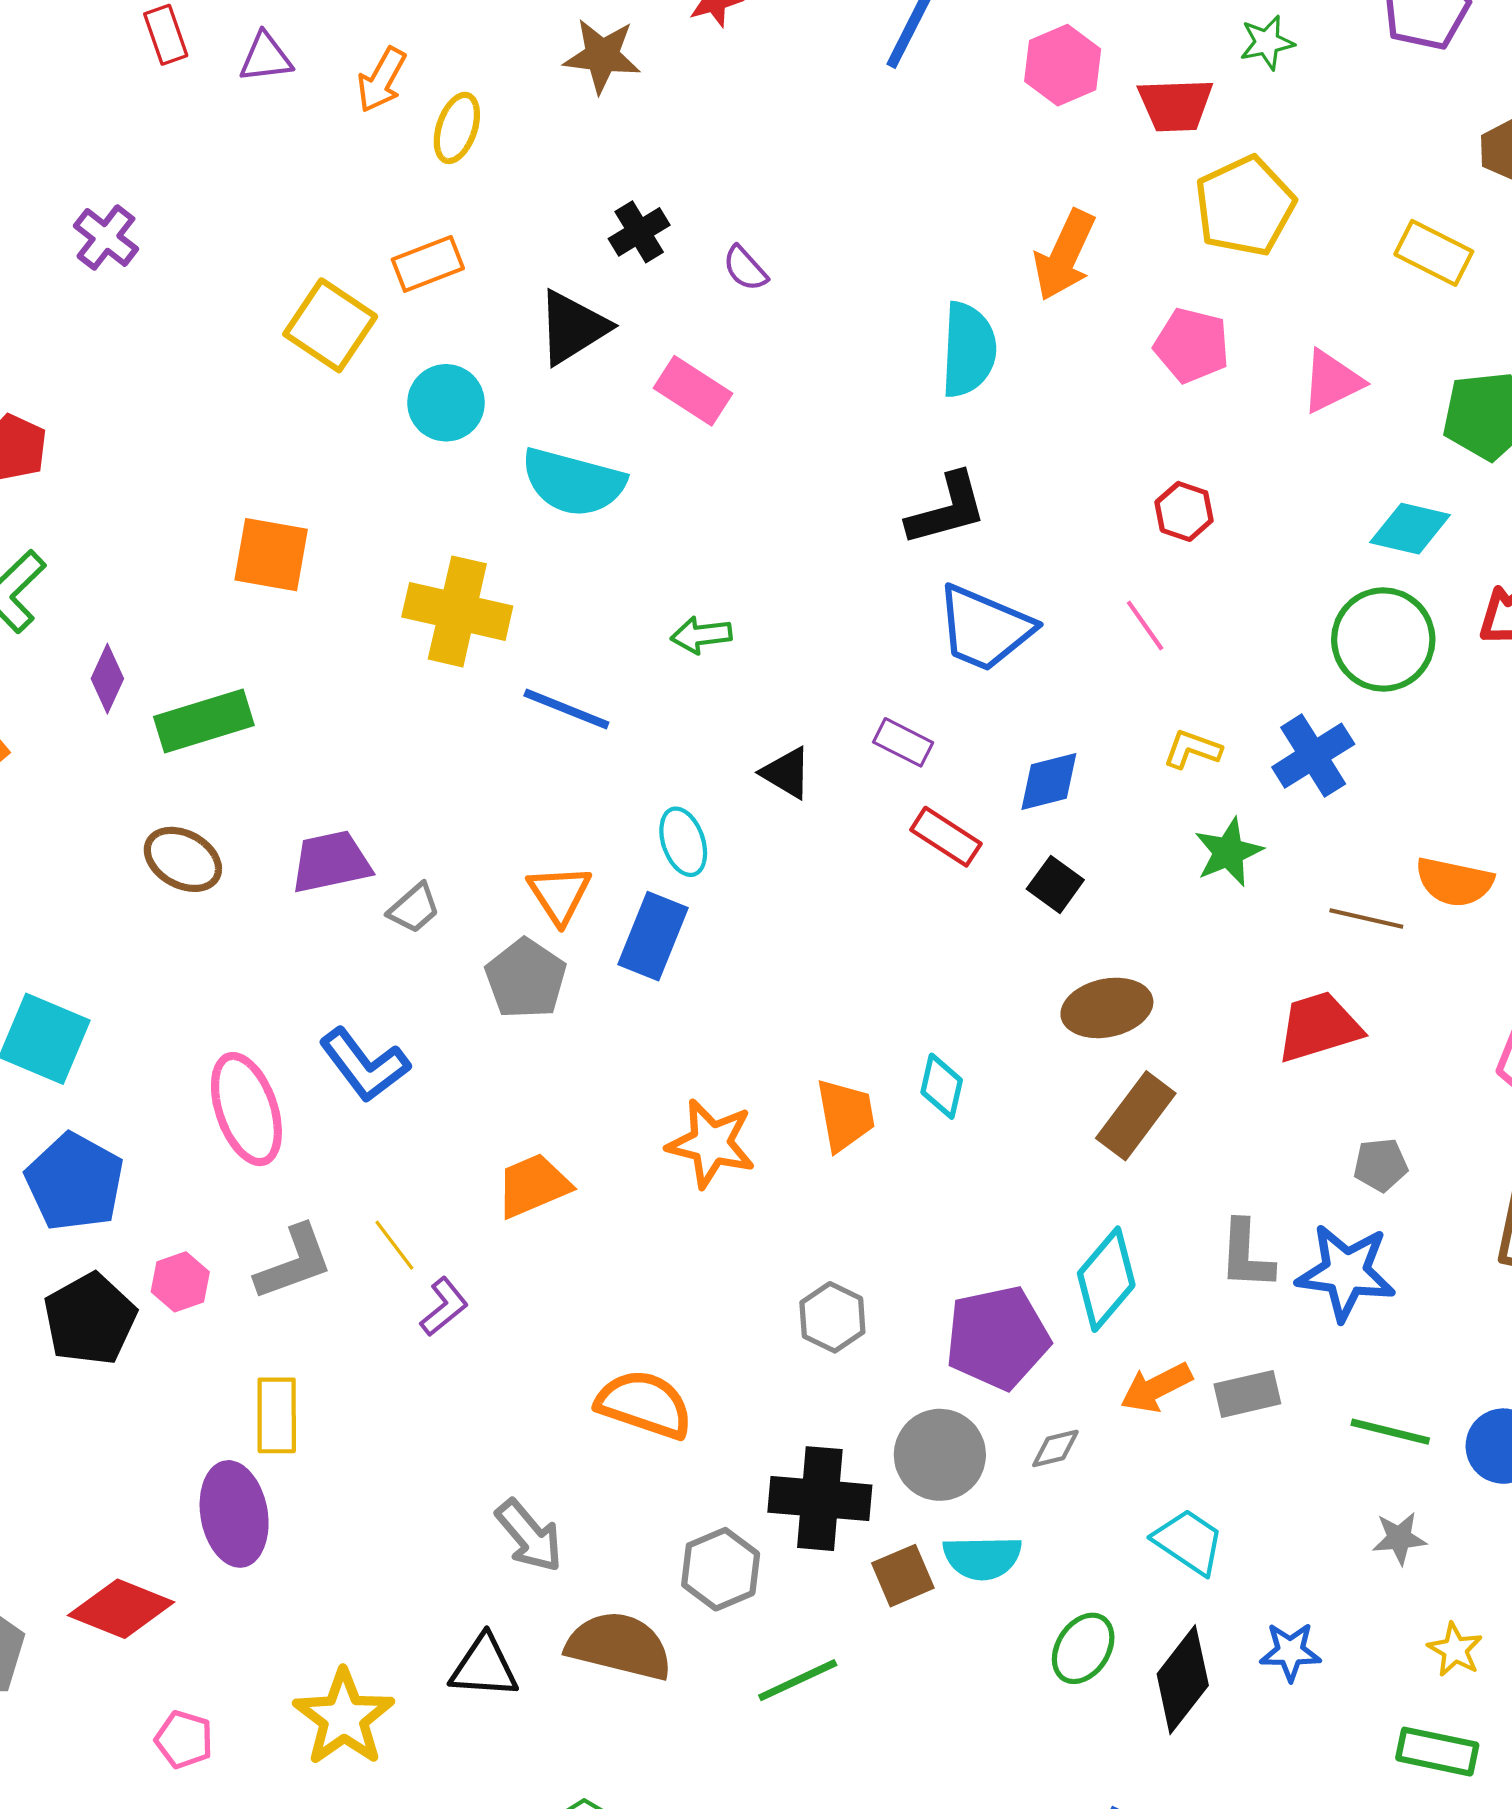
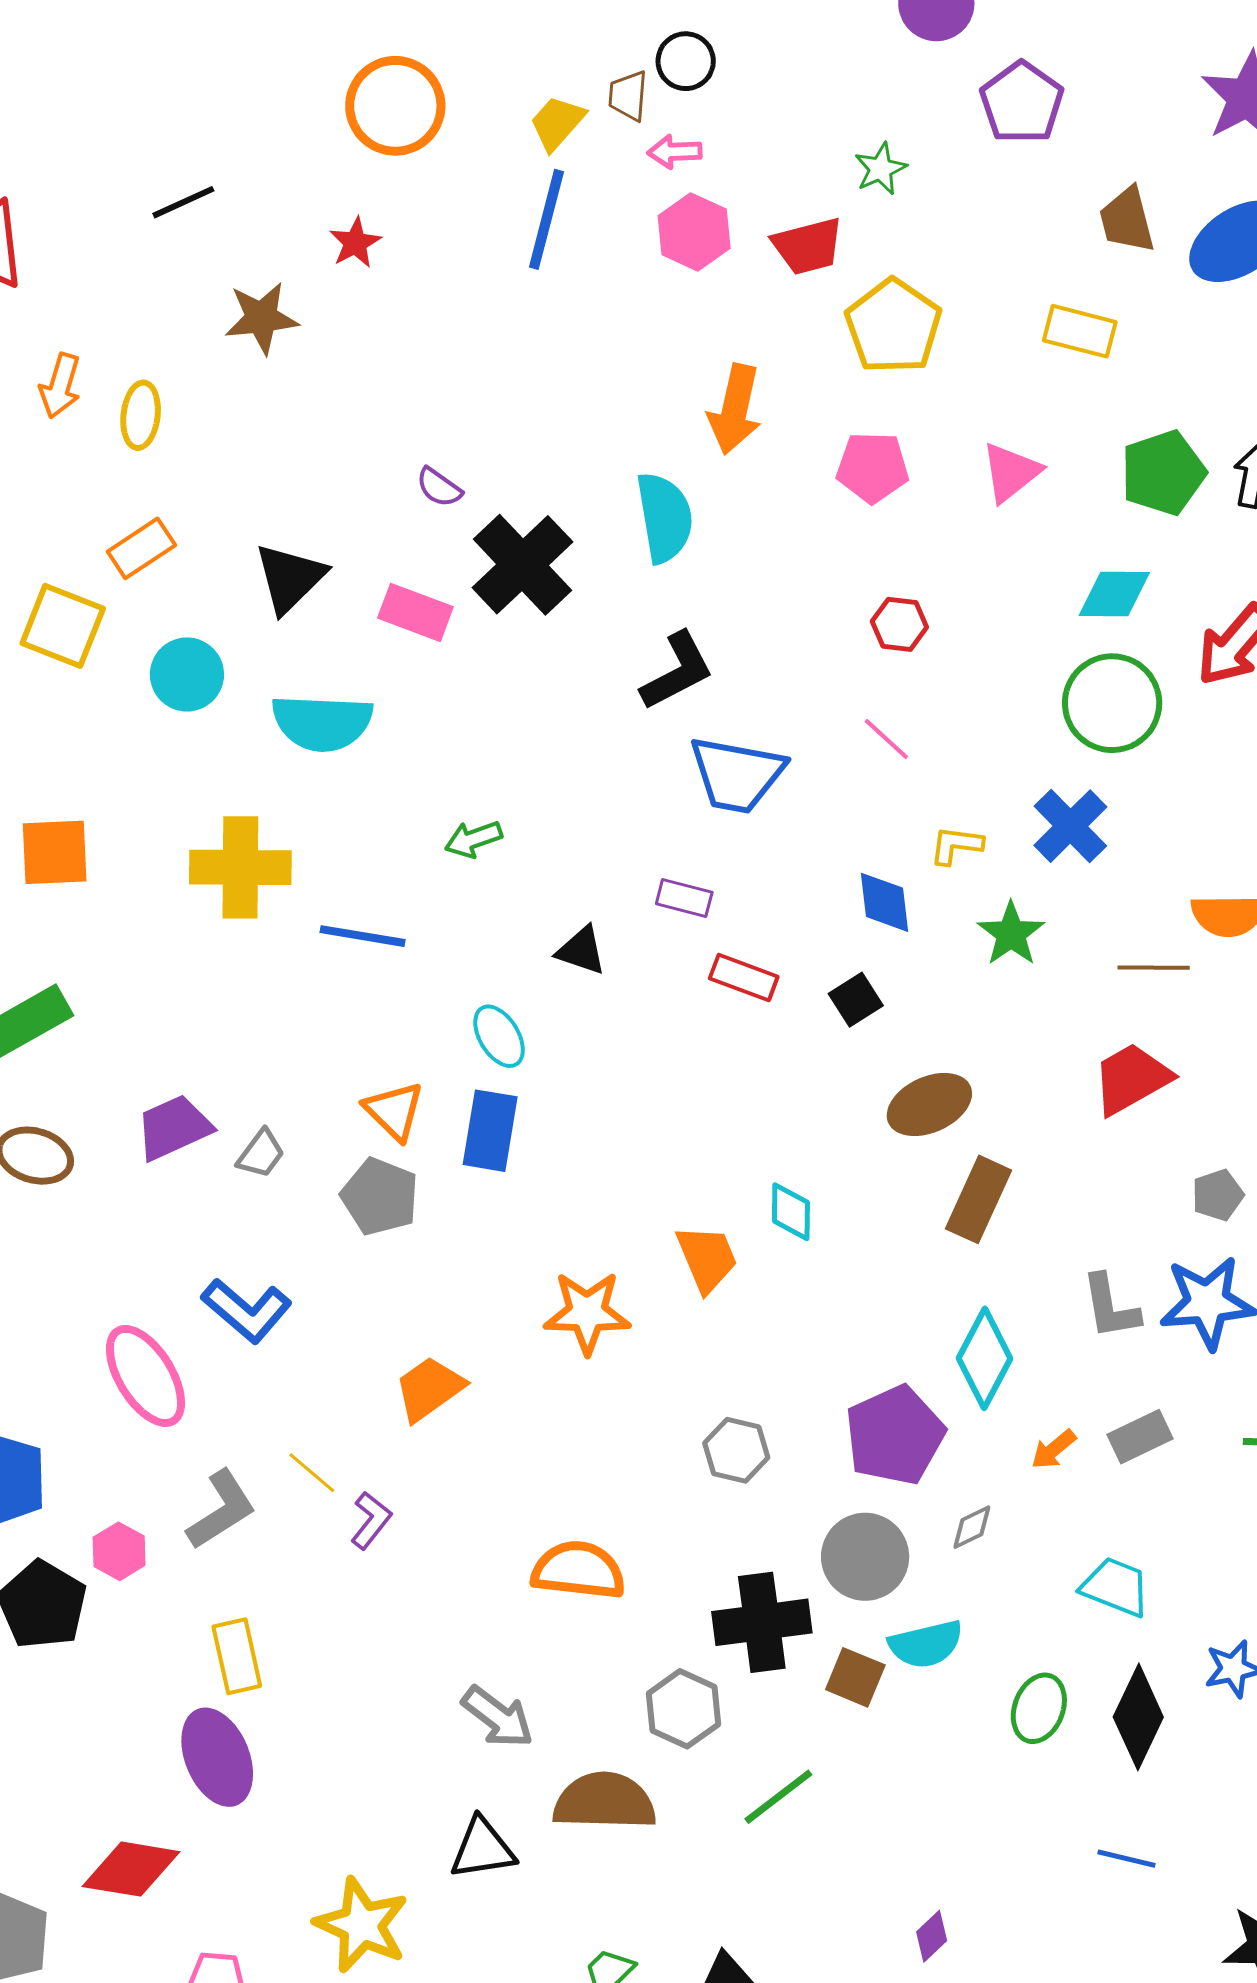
black cross: (639, 232) -> (522, 565), moved, size x1.8
blue diamond: (1049, 782) -> (885, 902), moved, turned -70
black square: (1055, 884) -> (856, 1000), turned 34
orange arrow: (1156, 1388) -> (1054, 1449), size x0.7
brown square: (903, 1576) -> (855, 1677), turned -32

